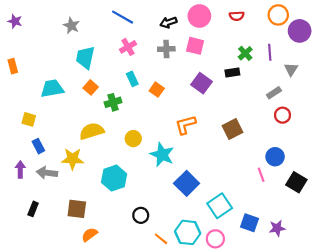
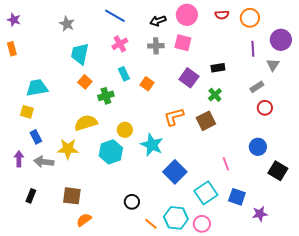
orange circle: (278, 15) -> (250, 18), moved
purple circle: (300, 31) -> (281, 40), moved
green cross: (245, 53) -> (215, 95), moved
orange rectangle: (13, 66) -> (12, 49), moved
cyan trapezoid: (52, 88) -> (37, 88), moved
brown square: (232, 129) -> (206, 121), moved
pink line: (261, 175) -> (226, 164), moved
cyan hexagon: (114, 178) -> (111, 152), moved
blue square: (249, 223) -> (237, 197), moved

